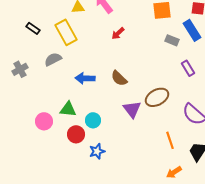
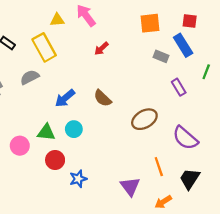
blue arrow: (85, 78) -> (65, 98), turned -42
purple triangle: (132, 109) -> (130, 186), moved
cyan circle: (93, 120) -> (74, 129), moved

